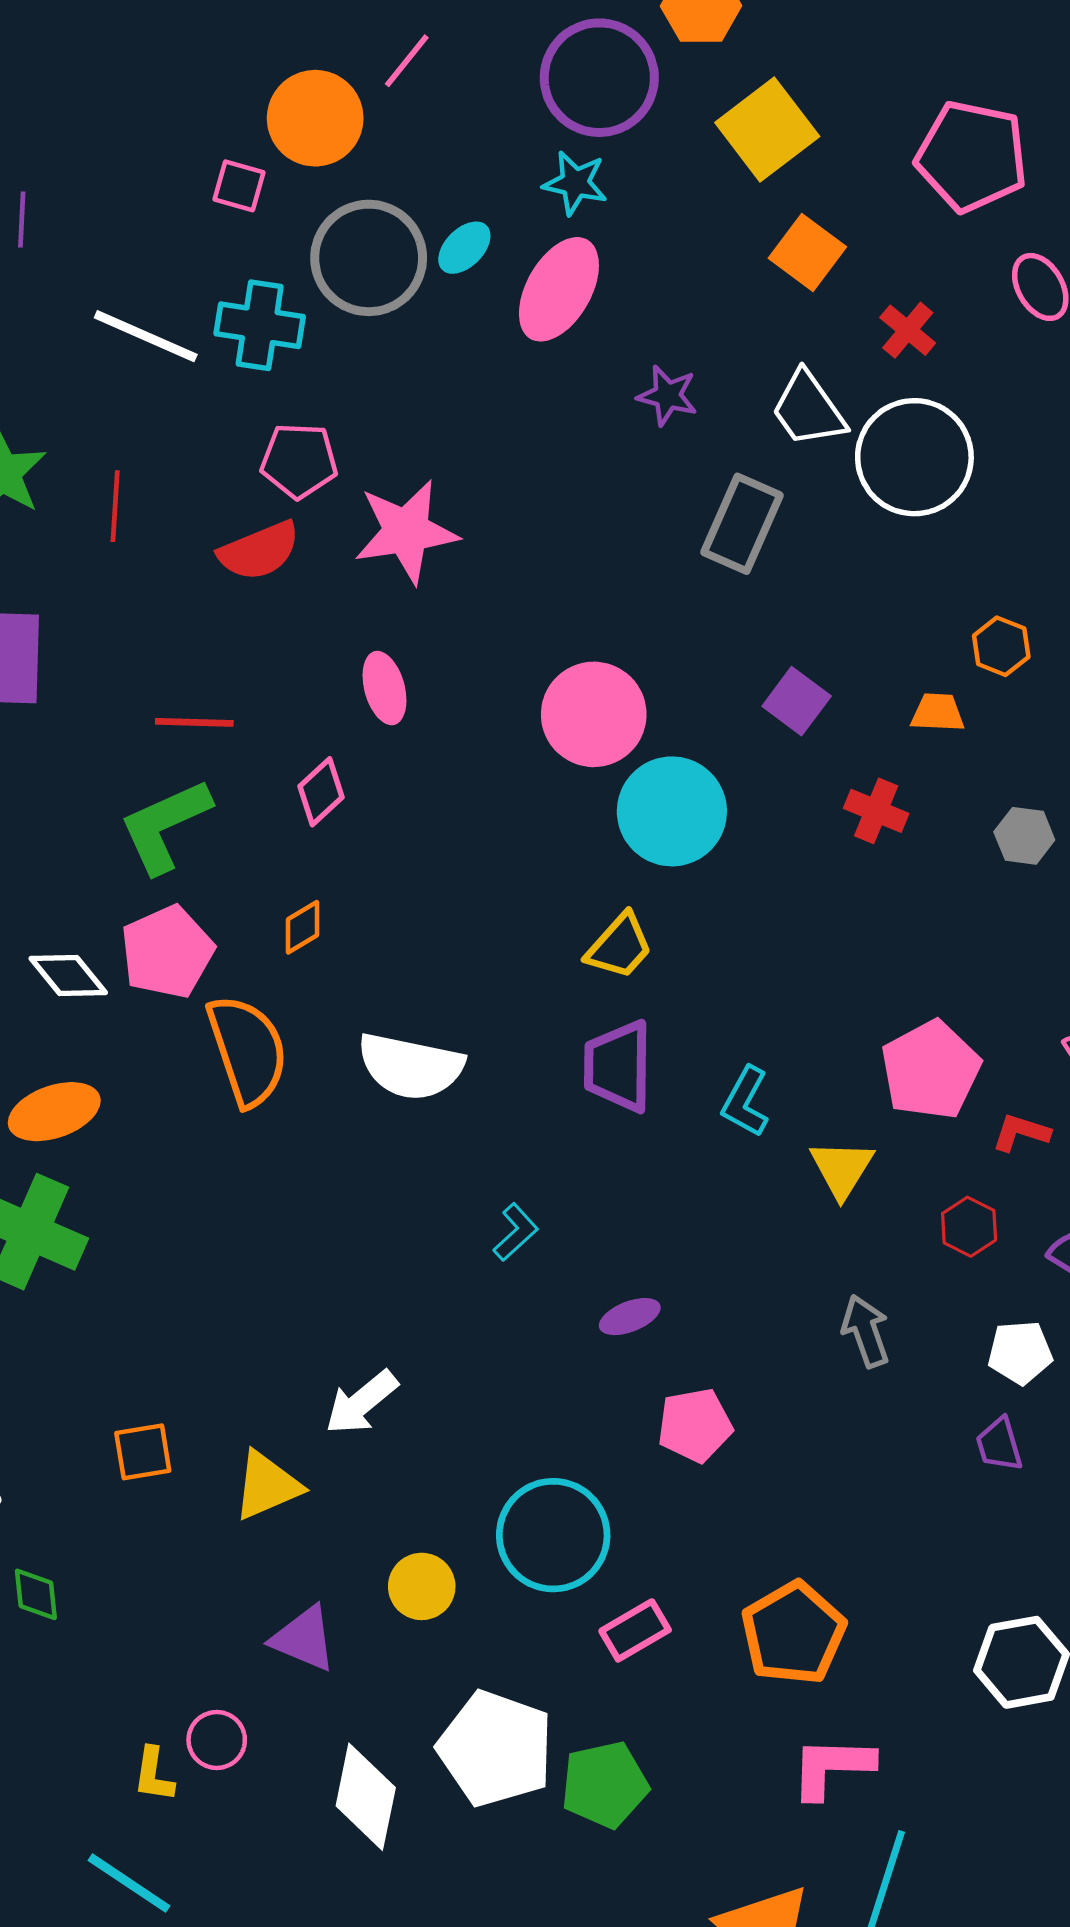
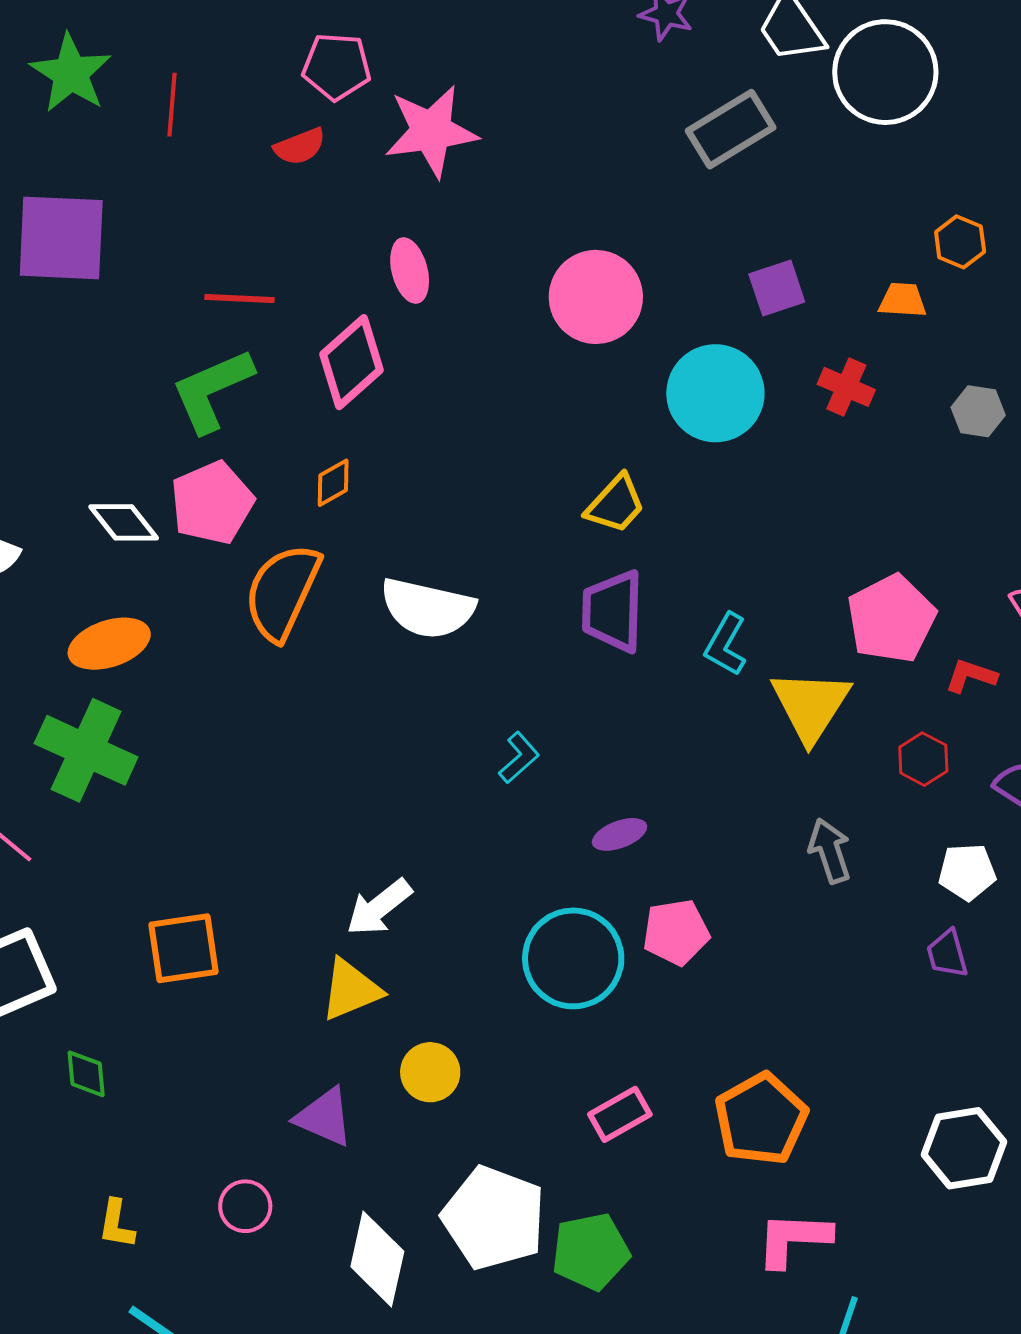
gray rectangle: (742, 524) -> (731, 129), turned 34
red semicircle: (259, 551) -> (300, 146), size x0.7
purple square: (797, 701) -> (777, 288), turned 34
pink diamond: (321, 792) -> (352, 362), size x1.5
cyan circle: (672, 811) -> (715, 393), moved
orange semicircle: (247, 1050) -> (282, 592), turned -138
yellow triangle: (842, 1169) -> (811, 706), size x1.4
orange square: (143, 1452) -> (183, 948), size x1.4
yellow triangle: (267, 1486) -> (351, 990), moved
cyan circle: (553, 1535) -> (573, 958), moved
yellow L-shape: (154, 1775) -> (117, 1224), moved

